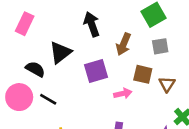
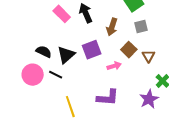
pink rectangle: (25, 24) -> (62, 14), moved, turned -66
black triangle: (60, 52) -> (66, 55), moved
brown square: (143, 74) -> (129, 50), turned 35

